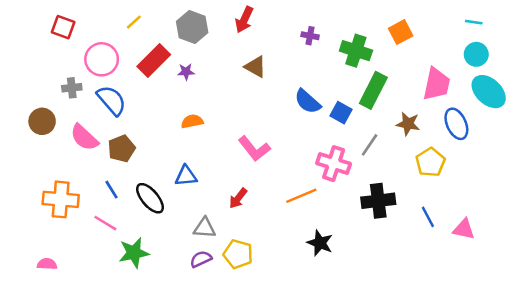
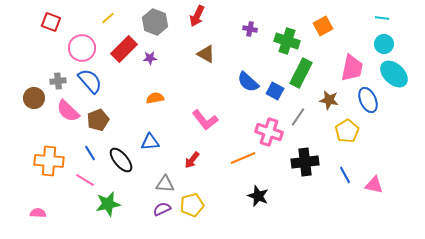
gray cross: (72, 88) -> (58, 81), moved
yellow pentagon: (238, 254) -> (192, 205), turned -30

